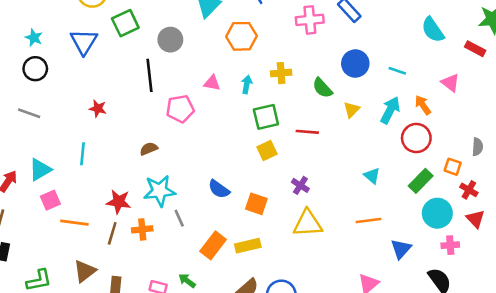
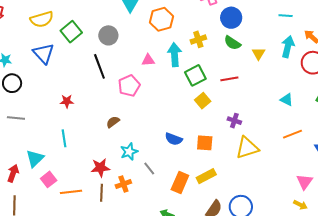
blue circle: (355, 64) -> (231, 18), moved
cyan arrow: (247, 84) -> (175, 55), size x1.6
cyan star: (159, 191) -> (129, 152), size x0.7

